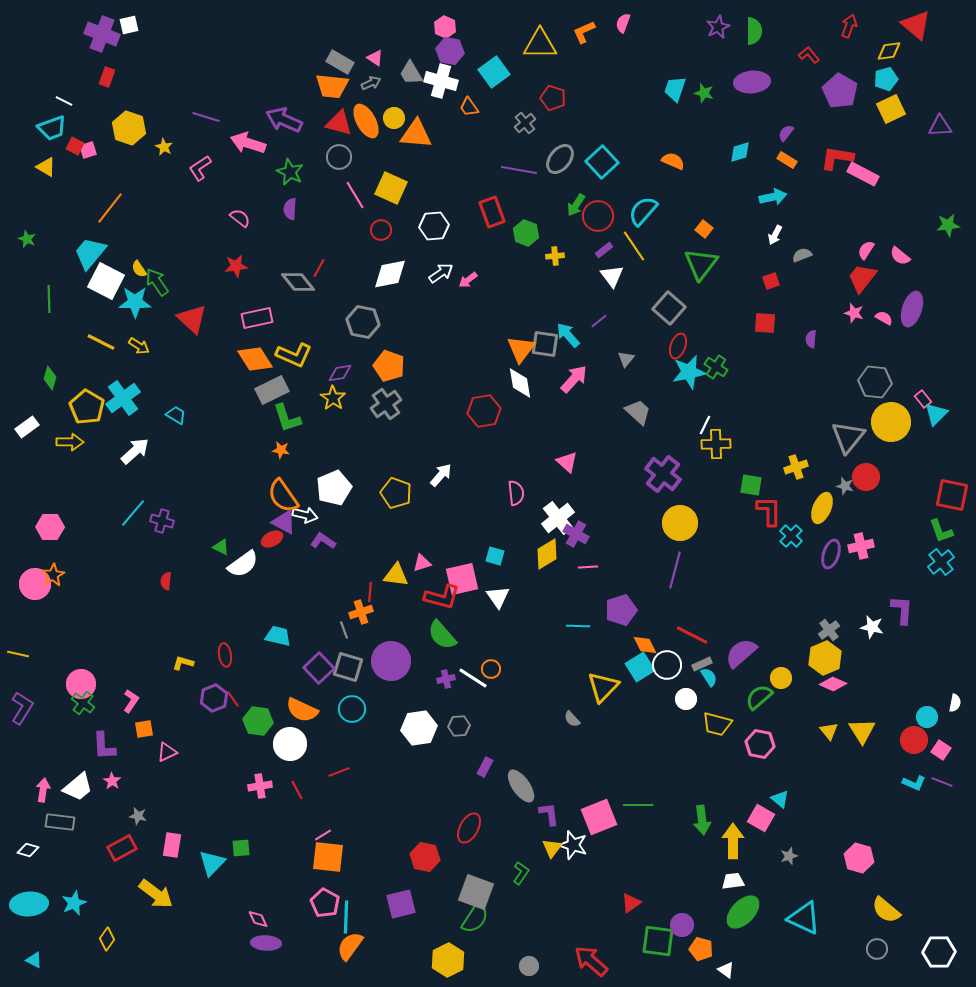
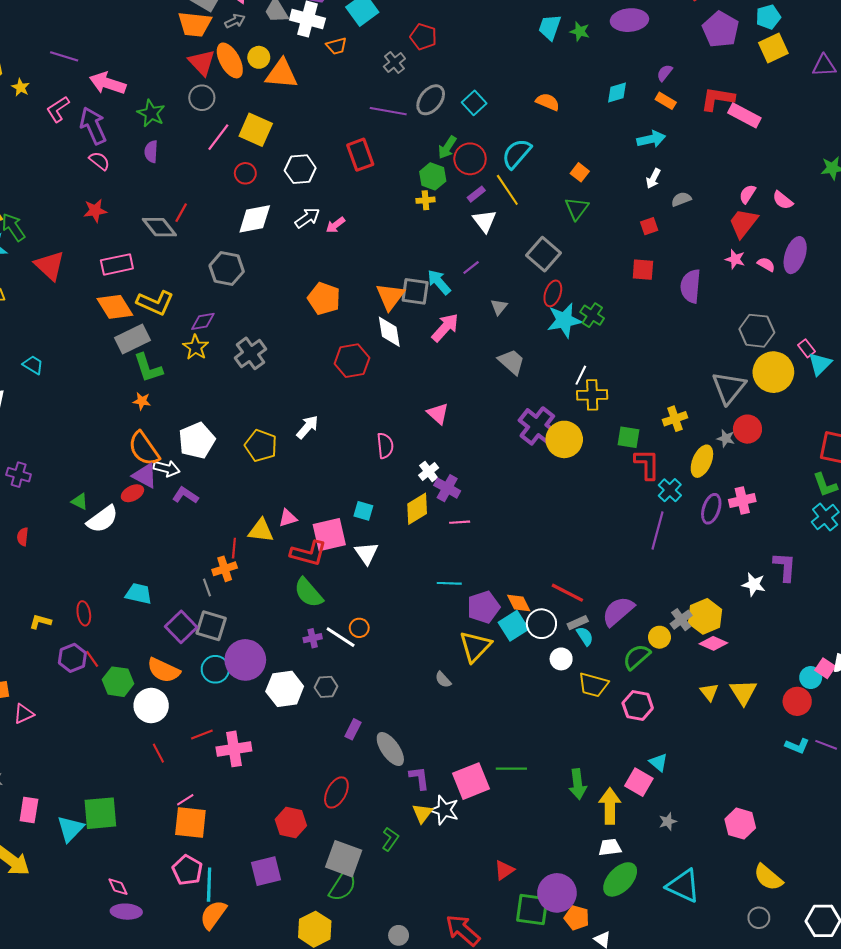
orange trapezoid: (469, 107) -> (336, 46), turned -70
purple arrow: (284, 120) -> (93, 126), moved, turned 42
red triangle: (339, 123) -> (202, 63), turned 32
cyan square: (602, 162) -> (474, 103), size x0.7
pink line: (355, 195) -> (218, 137), turned 68
green hexagon: (526, 233) -> (433, 176), moved
green triangle: (701, 264) -> (577, 209), size x0.7
purple semicircle: (811, 339) -> (691, 286), size x1.8
orange pentagon: (389, 366) -> (324, 299), moved
white cross: (558, 518) -> (429, 471), size x0.6
yellow circle: (680, 523) -> (564, 439), moved
purple line: (675, 570) -> (657, 531), moved
purple pentagon: (621, 610) -> (483, 607), moved
gray cross: (829, 630) -> (681, 620), moved
purple circle: (391, 661) -> (245, 660), moved
pink square: (941, 750) -> (825, 668), moved
pink cross: (260, 786) -> (234, 749), moved, size x1.4
green square: (241, 848) -> (100, 813), size x1.8
purple circle: (682, 925) -> (557, 893), size x1.6

